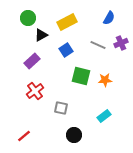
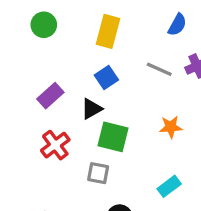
yellow rectangle: (67, 22) -> (108, 31), turned -48
black triangle: (41, 35) -> (92, 109), moved
green square: (81, 76) -> (113, 137), moved

